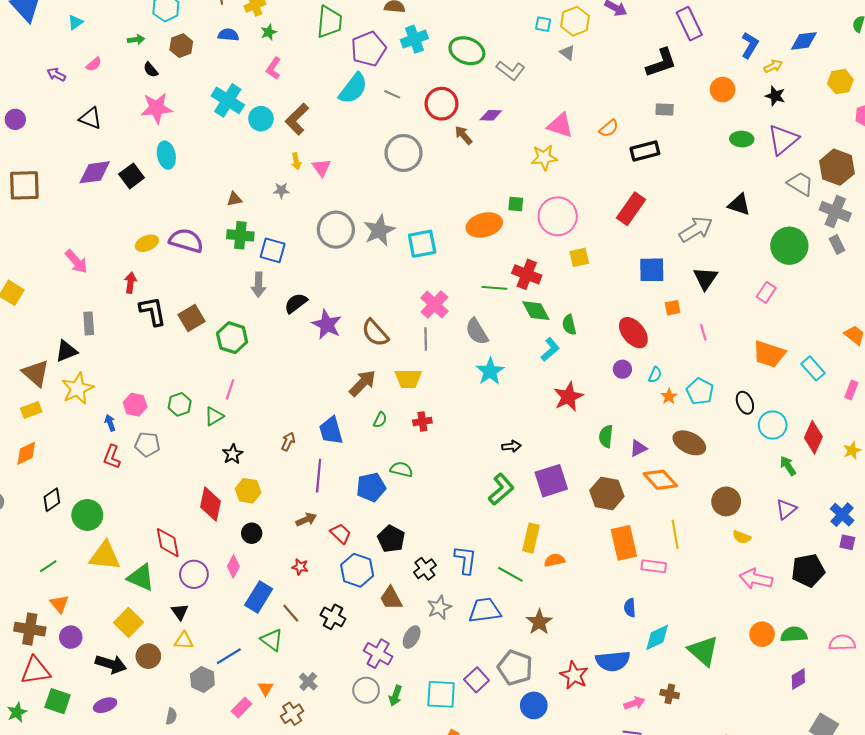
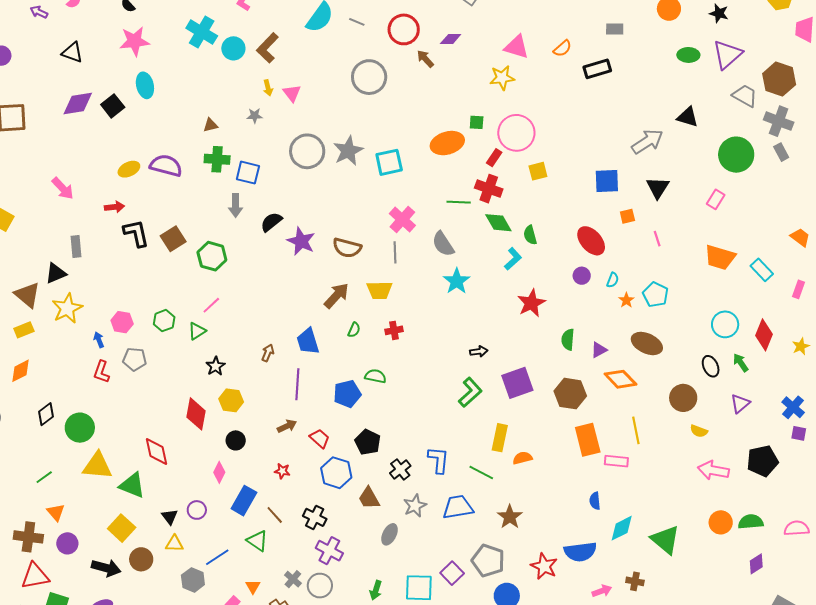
red rectangle: (631, 209) -> (494, 158), moved, size x0.6
red arrow: (130, 283) -> (114, 207), turned 78
brown semicircle: (375, 333) -> (347, 248), turned -32
pink line: (230, 389) -> (211, 305), turned 30
black ellipse: (745, 403) -> (711, 366), moved
purple circle: (194, 574) -> (197, 510), moved, size x0.7
purple cross: (378, 654) -> (329, 551), moved
gray circle: (366, 690) -> (320, 586), moved

